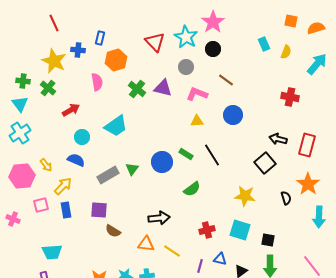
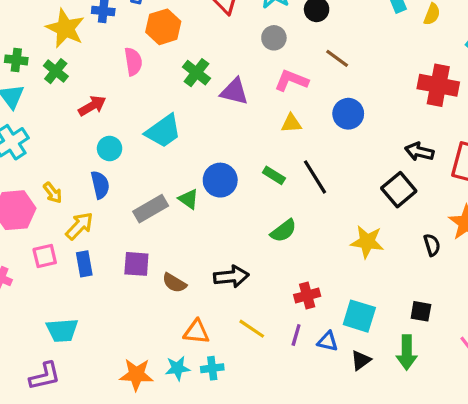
purple triangle: (163, 88) -> (234, 92), moved
red cross: (290, 97) -> (438, 85), size x1.4
blue semicircle: (76, 160) -> (100, 185), turned 54
blue circle: (162, 162) -> (220, 180), moved
green triangle: (132, 169) -> (189, 199), turned -32
cyan square: (240, 230) -> (359, 316), moved
brown semicircle: (113, 231) -> (174, 283), moved
black square: (268, 240) -> (421, 311), moved
orange triangle: (146, 244) -> (196, 332), moved
purple line: (200, 266) -> (296, 335), moved

